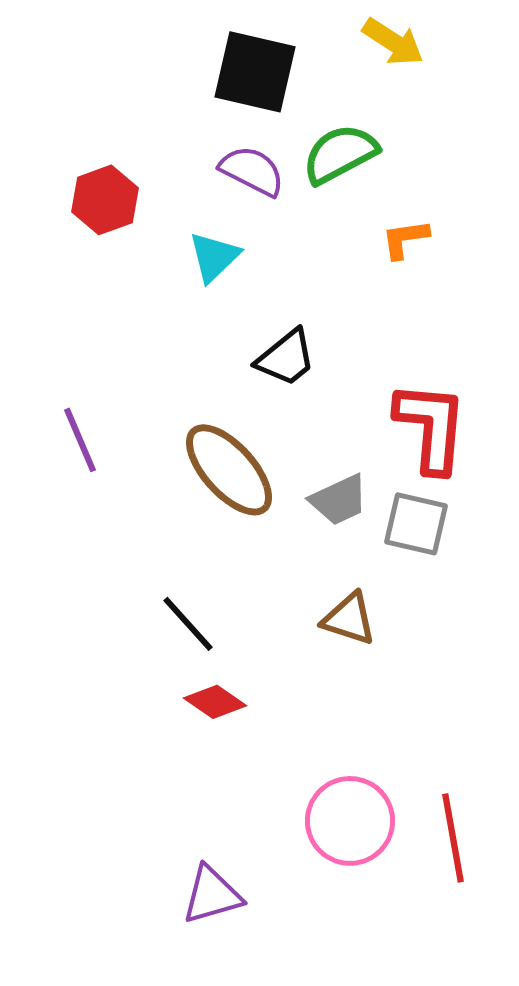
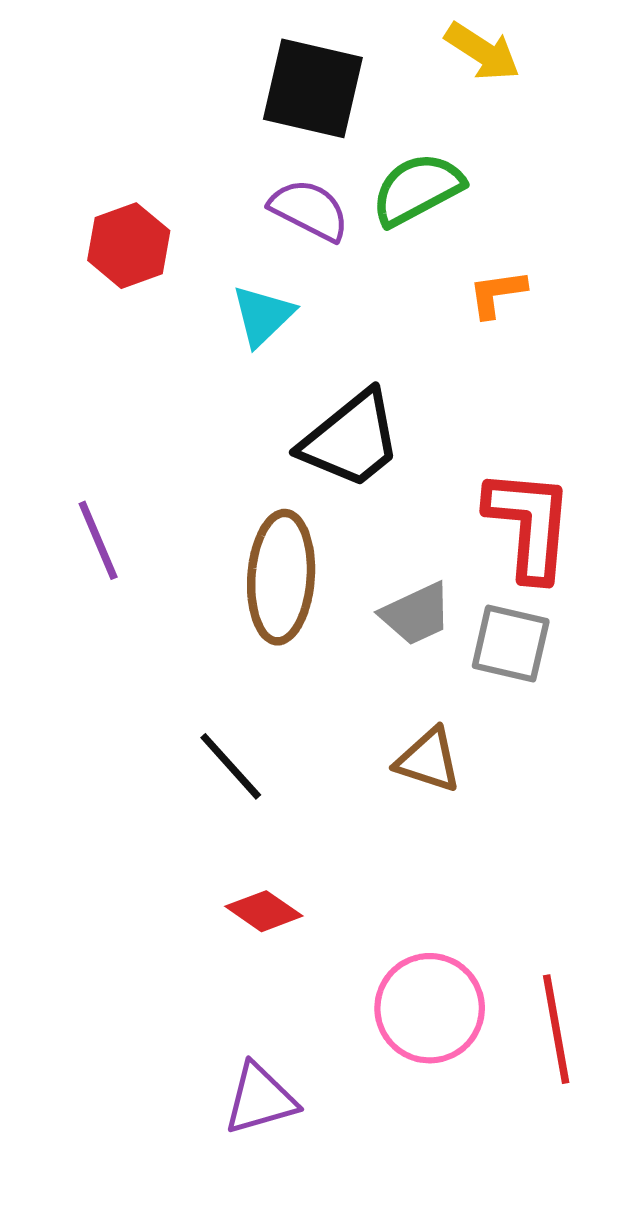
black trapezoid: (286, 358) -> (351, 440), size x1.4
brown ellipse: (229, 470) -> (281, 577), turned 46
red diamond: (215, 702) -> (264, 911), moved

